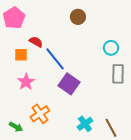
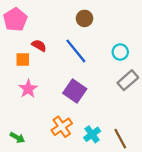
blue line: (55, 59) -> (76, 51), moved
gray rectangle: (118, 74) -> (128, 80), turned 48
orange cross: (40, 114) -> (62, 127), moved

